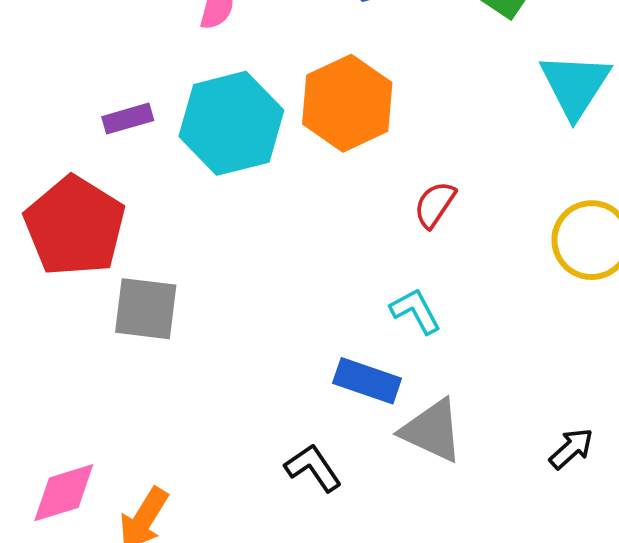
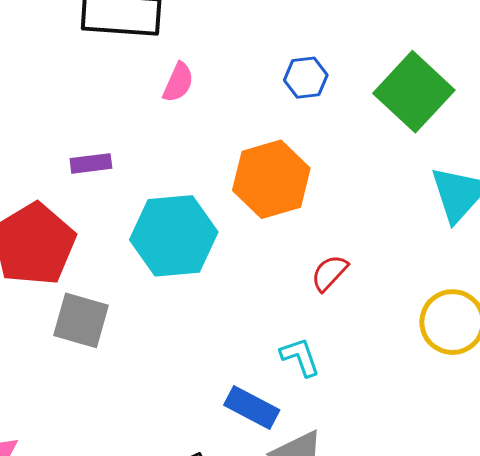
cyan hexagon: (231, 123) -> (174, 236), moved

